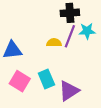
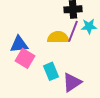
yellow semicircle: (54, 43) -> (58, 37), size x1.5
pink square: (20, 81) -> (25, 58), moved

